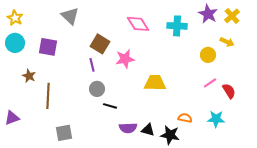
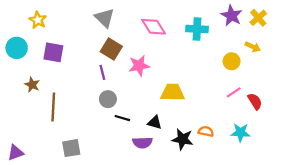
gray triangle: (70, 16) -> (105, 18), moved
yellow star: (15, 18) -> (38, 20), moved
purple triangle: (12, 118) -> (15, 153), moved
black triangle: (148, 130) -> (155, 123), moved
black star: (170, 135) -> (183, 139), moved

